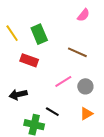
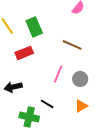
red rectangle: (29, 60) -> (24, 53), turned -42
pink line: (63, 81) -> (58, 74), turned -36

